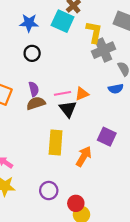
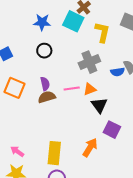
gray cross: (104, 50) -> (89, 62), moved
blue semicircle: (116, 89) -> (118, 72), moved
black triangle: (68, 109) -> (99, 105), moved
yellow rectangle: (56, 142) -> (54, 153), moved

